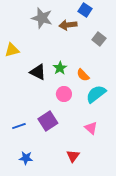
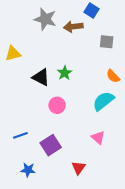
gray square: (99, 39) -> (107, 42), turned -32
orange semicircle: (83, 75) -> (113, 76), moved
pink circle: (64, 94) -> (57, 105), moved
purple square: (48, 121) -> (51, 145), moved

